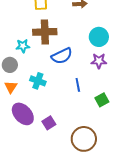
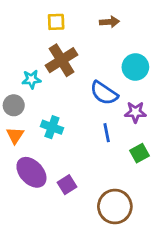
brown cross: (45, 32) -> (62, 60), turned -30
blue semicircle: (62, 56) -> (104, 93), moved, turned 60
purple star: (99, 61) -> (135, 112), moved

